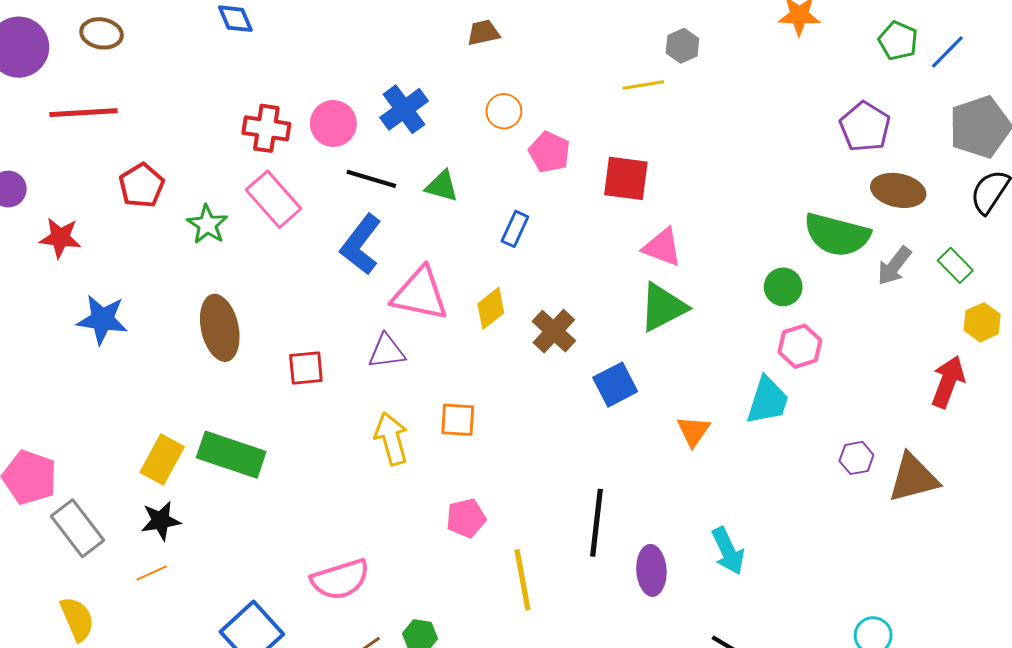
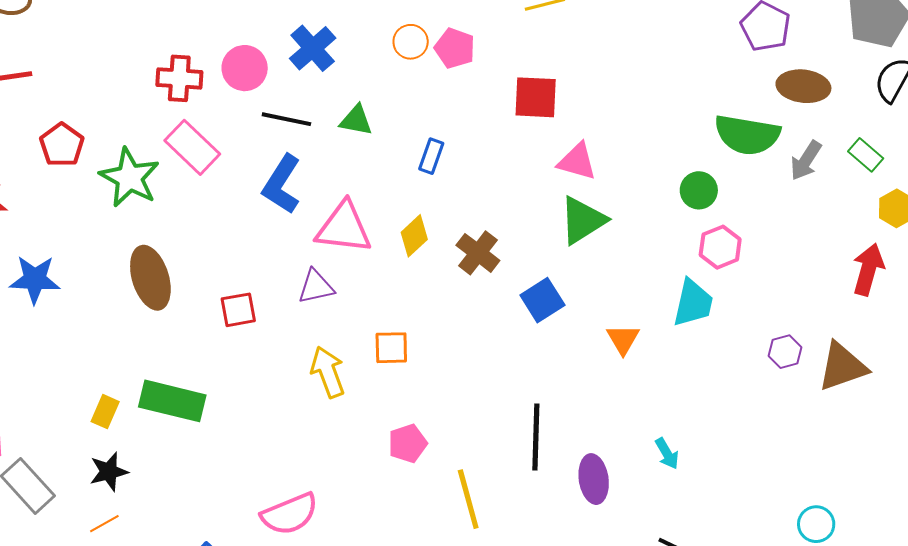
pink pentagon: (549, 152) -> (455, 48), moved
green star: (207, 224) -> (130, 178), size x1.5
yellow rectangle: (162, 460) -> (105, 412), size x0.7
cyan arrow: (728, 551) -> (667, 454), size x0.7

